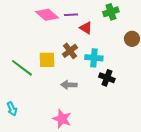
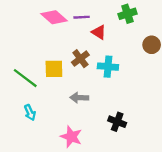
black cross: (107, 78) -> (117, 122), moved
cyan arrow: (12, 109) -> (30, 113), moved

